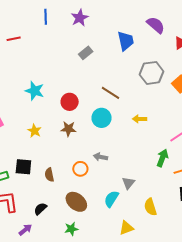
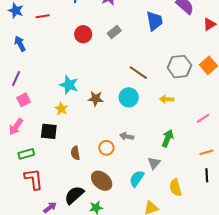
gray hexagon: (152, 73) -> (179, 67), moved
cyan star: (35, 91) -> (69, 85), moved
red circle: (70, 102) -> (83, 34), moved
brown star: (68, 129) -> (96, 99), moved
green arrow: (162, 158) -> (168, 138), moved
black square: (23, 167) -> (49, 131), moved
black semicircle: (40, 209) -> (74, 195), moved, size x1.5

